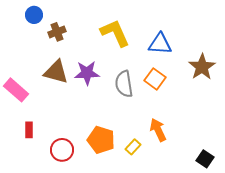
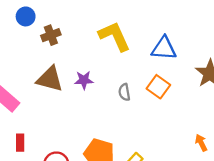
purple star: (87, 73) -> (84, 80), size x0.7
gray semicircle: (124, 84) -> (124, 92), size x0.6
orange arrow: (158, 130) -> (201, 143), moved, size x0.7

